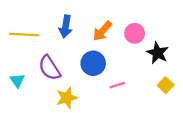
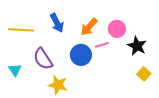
blue arrow: (66, 26) -> (57, 23), turned -36
pink line: (117, 85) -> (102, 45), moved
yellow star: (67, 98) -> (58, 85), turned 30

